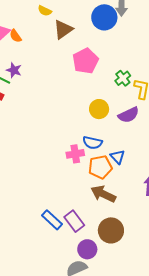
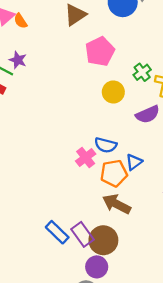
yellow circle: (99, 109) -> (113, 92), moved
pink cross: (75, 154) -> (86, 157), turned -30
blue triangle: (118, 157) -> (134, 162), turned 35
brown circle: (111, 230) -> (103, 240), moved

